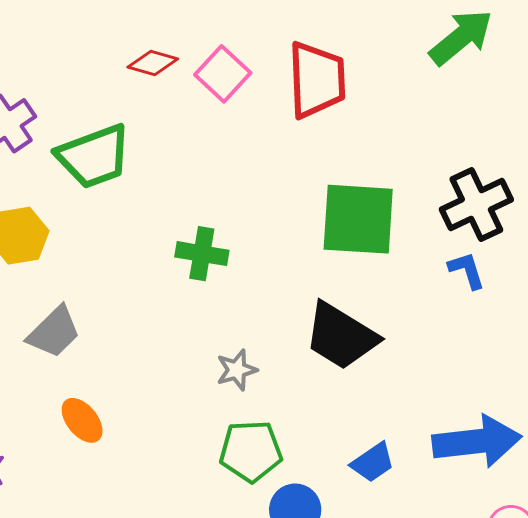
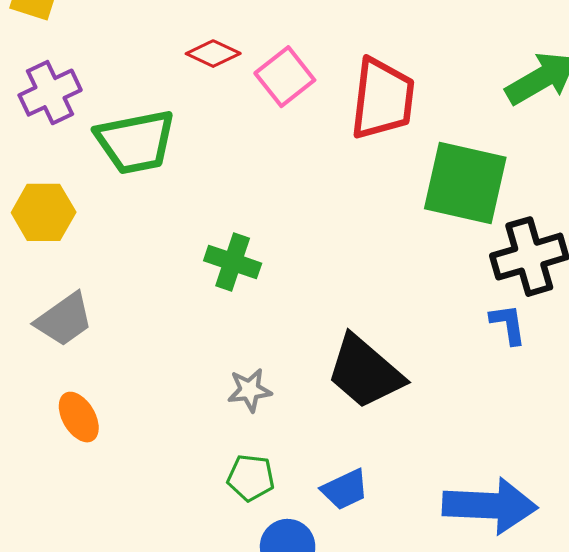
green square: (358, 219) -> (465, 183), moved
green pentagon: (251, 451) -> (251, 478), size x0.7
blue trapezoid: (373, 462) -> (345, 489), moved

